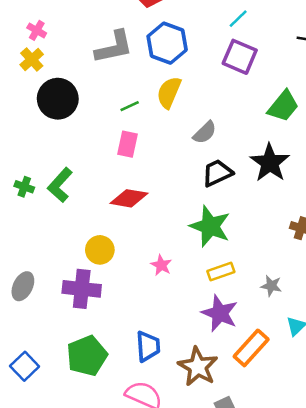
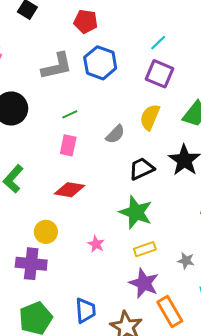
yellow semicircle: (169, 92) -> (150, 117), moved
gray semicircle: (205, 132) -> (115, 134), moved
orange rectangle: (251, 348) -> (170, 311), turned -72

